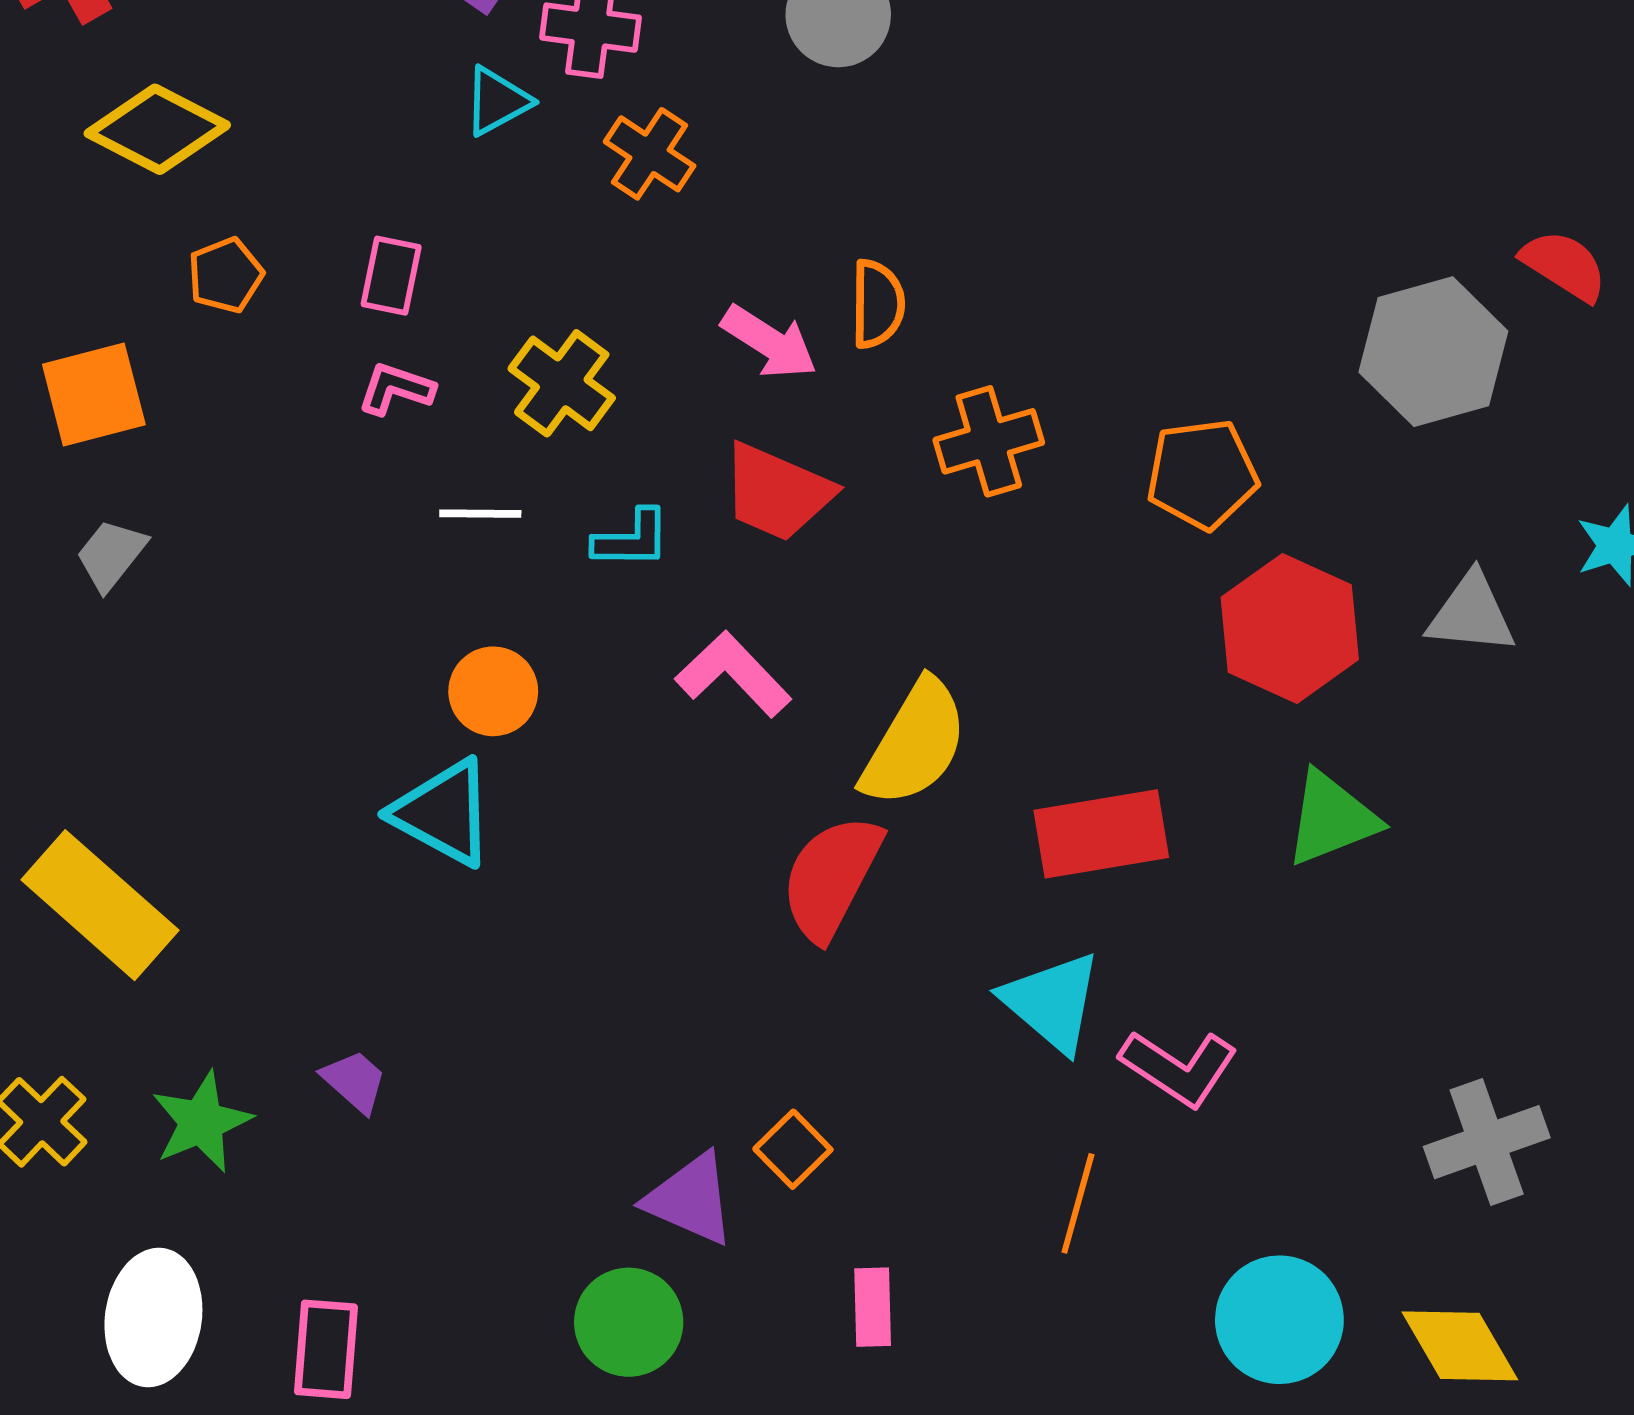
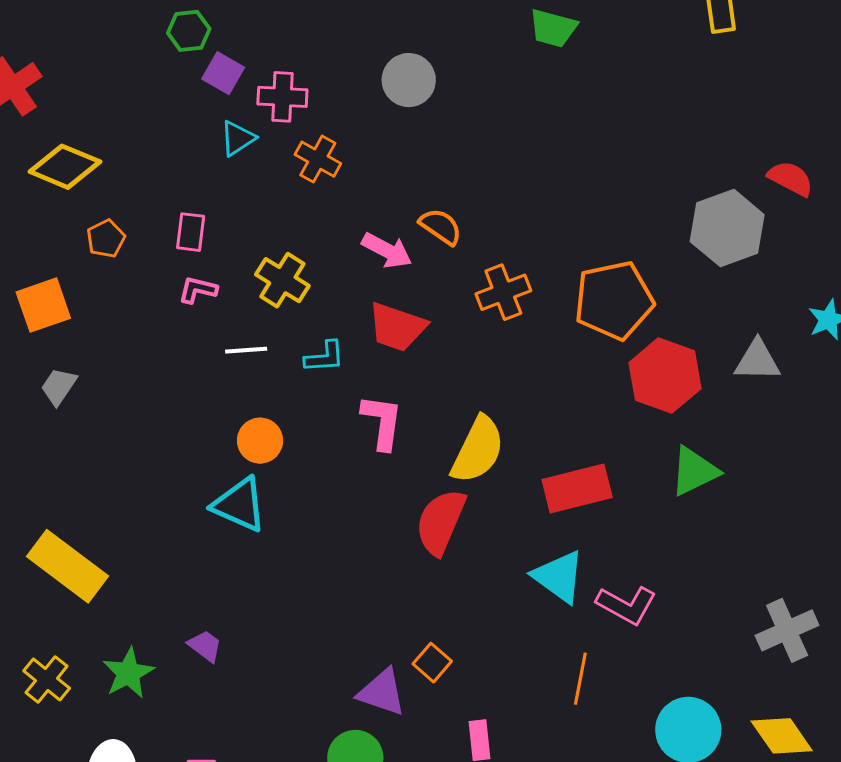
orange semicircle: (877, 304) -> (441, 227), turned -51
orange pentagon: (1202, 474) -> (614, 300), size x1.4
pink L-shape: (733, 674) -> (382, 422), turned 56

